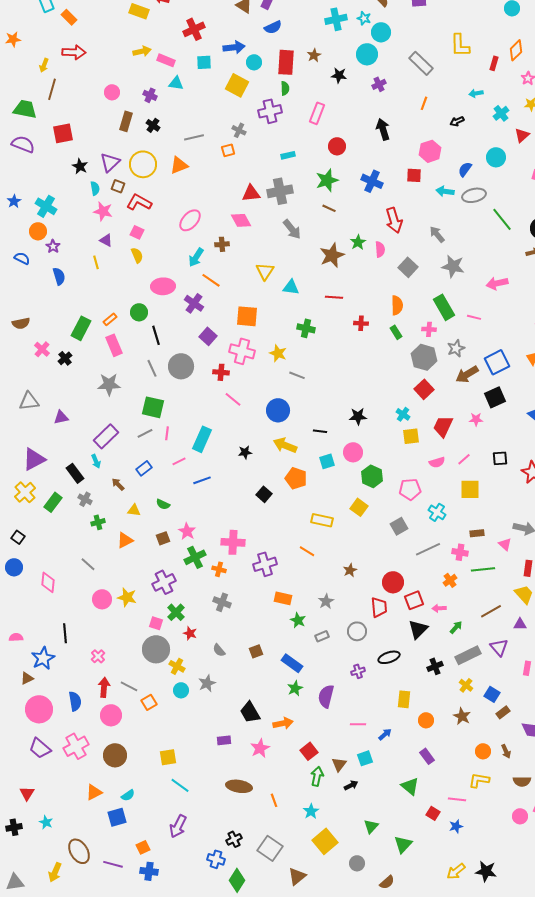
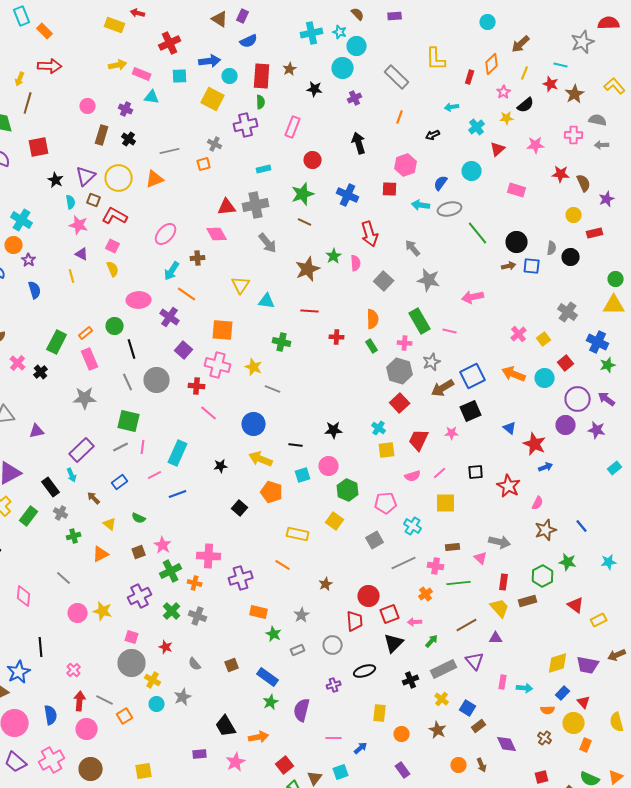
yellow triangle: (134, 510) -> (110, 524), turned 32
green cross: (176, 612) -> (172, 611), moved

